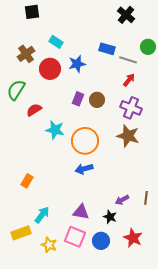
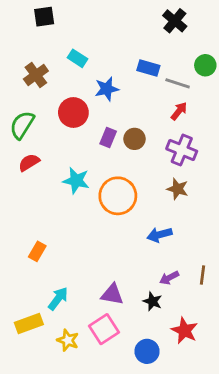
red circle: (50, 69) -> (73, 112), moved
red semicircle: (34, 110) -> (29, 162), moved
brown star: (128, 136) -> (178, 189), size x0.7
blue arrow: (84, 169) -> (159, 235), moved
pink square: (75, 237) -> (104, 329), turned 35
blue circle: (101, 241) -> (147, 351), moved

